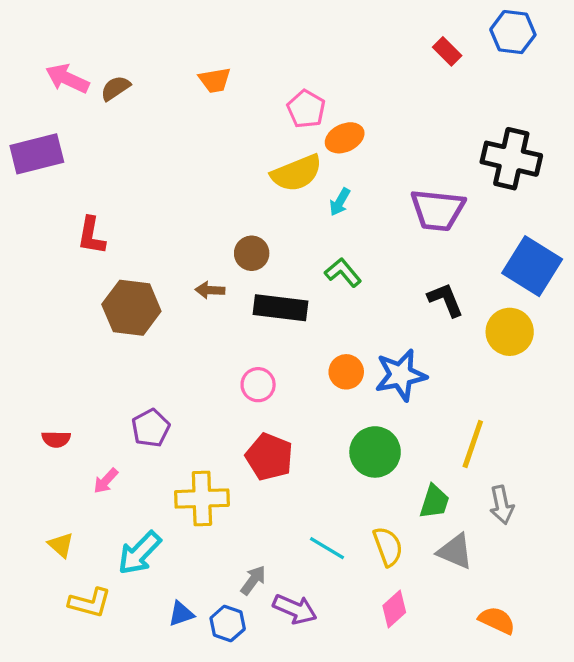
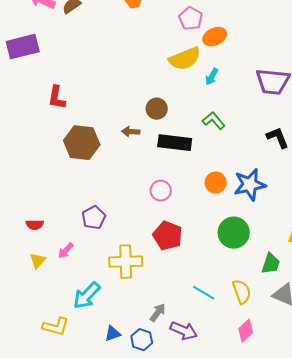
yellow triangle: (61, 545) -> (38, 261), moved, turned 30

